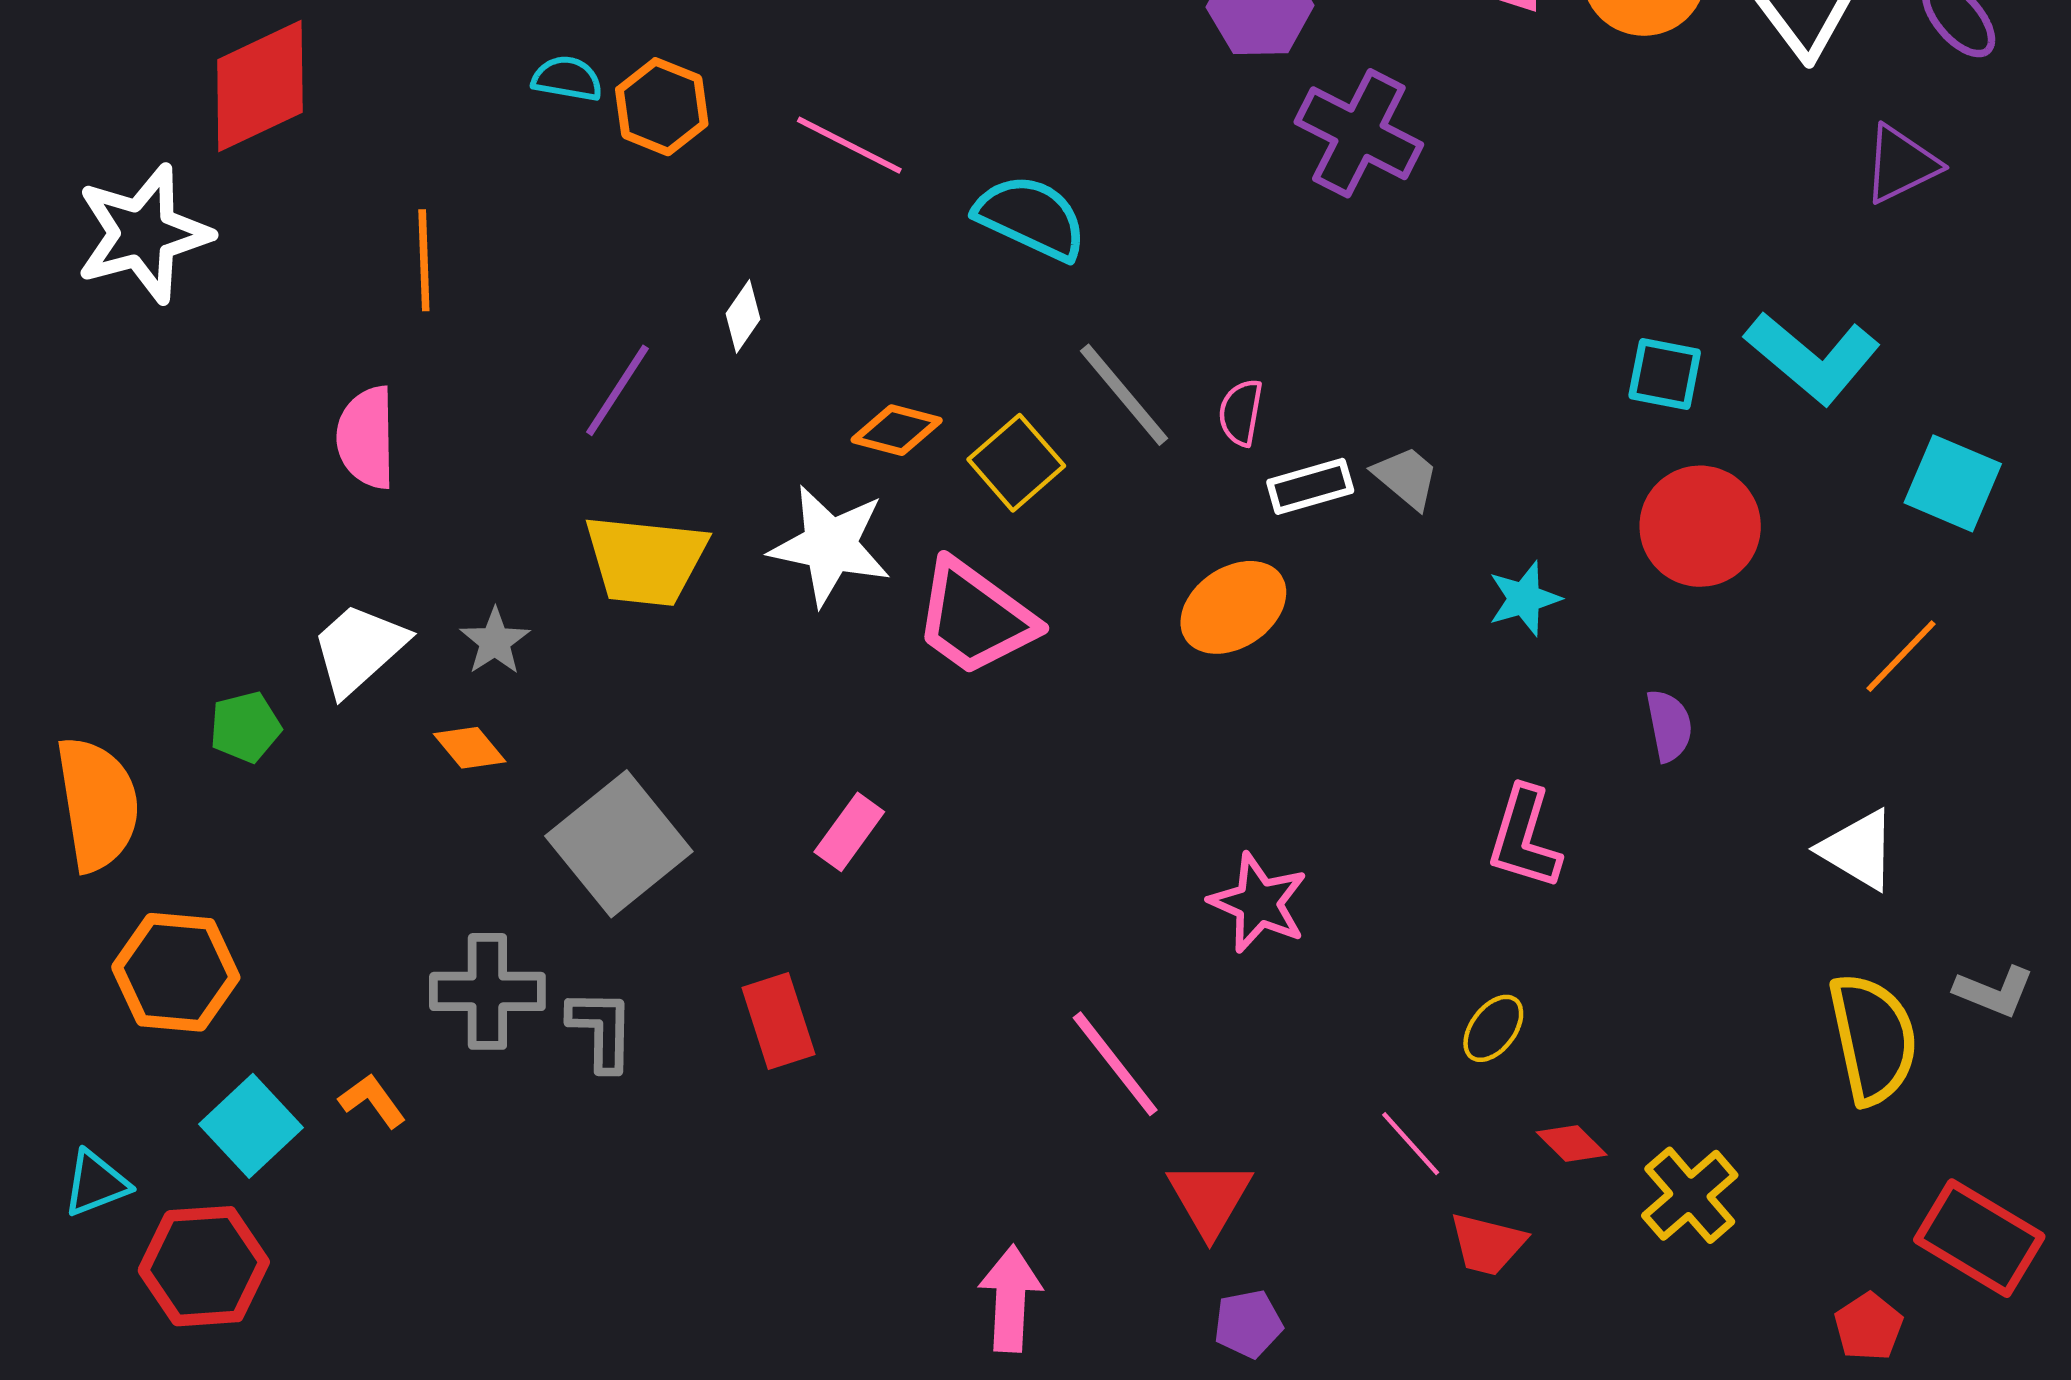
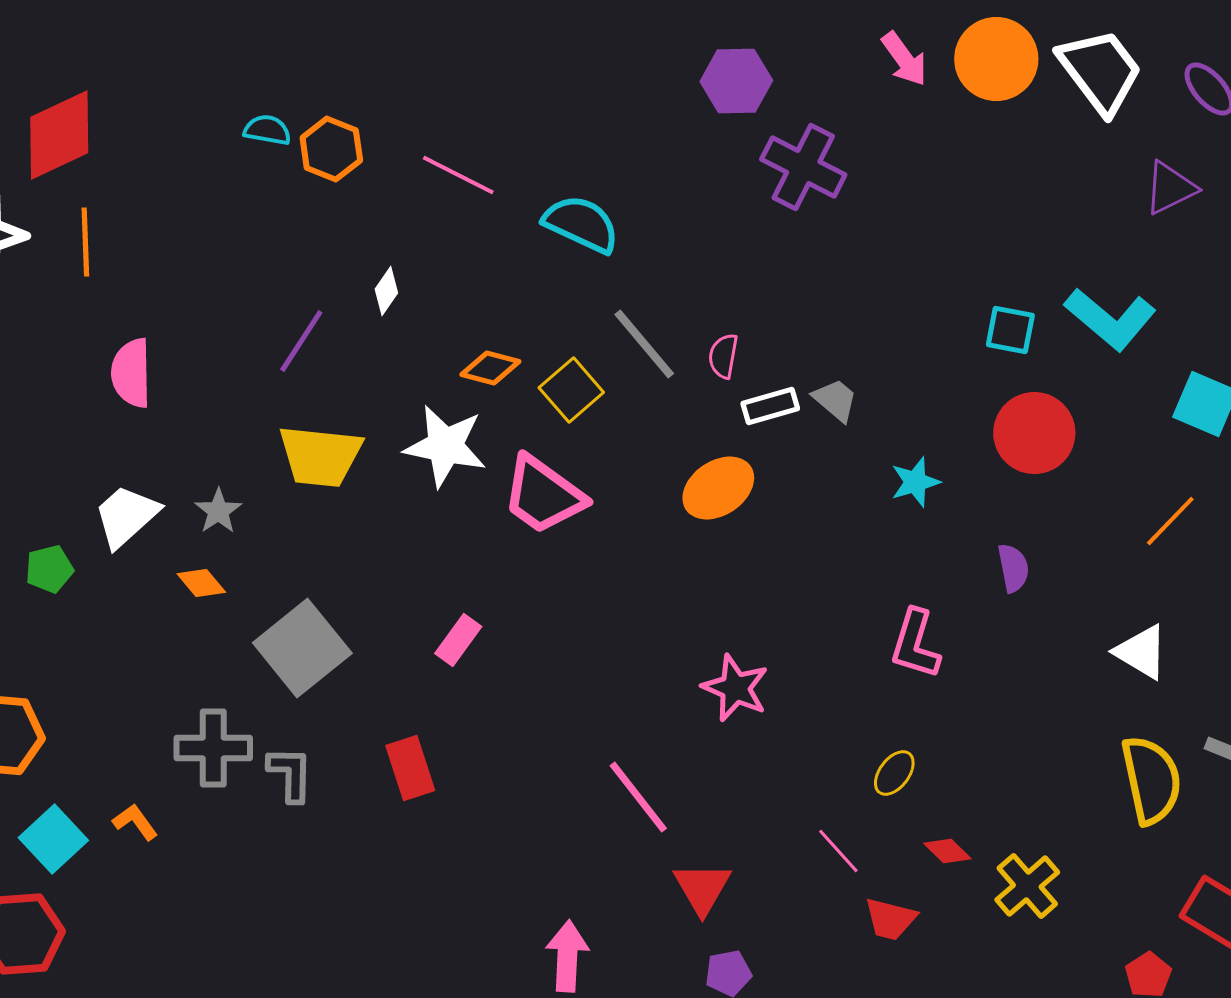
orange line: (424, 260) -> (85, 242), moved

